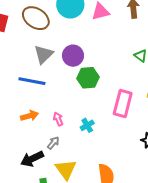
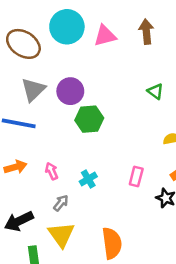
pink rectangle: (123, 103) -> (136, 176), moved, size x0.6
gray arrow: (53, 143) -> (61, 203), moved

